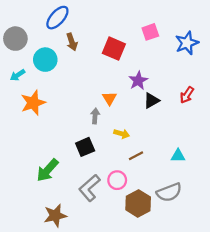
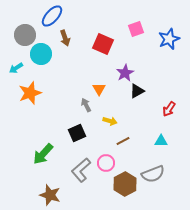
gray circle: (15, 39) -> (25, 35), moved
red arrow: (187, 95) -> (169, 109), moved
gray arrow: (95, 116) -> (86, 105), turned -32
brown star: (55, 216) -> (50, 195), turned 30

